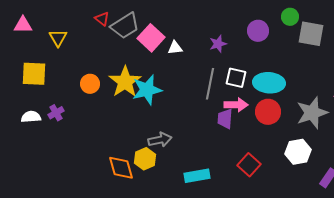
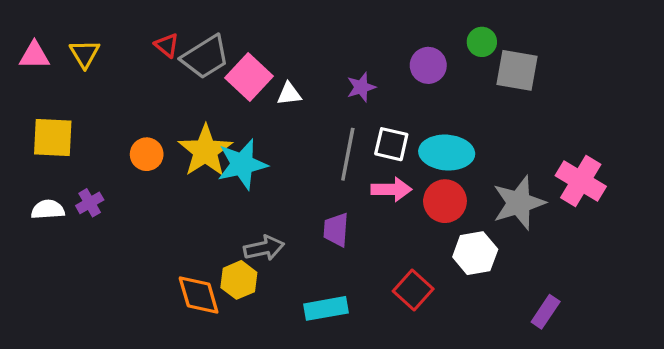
yellow triangle: (58, 38) -> (85, 54), moved
purple trapezoid: (225, 119) -> (336, 230), moved
white hexagon: (298, 152) -> (475, 253), moved

